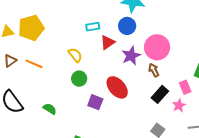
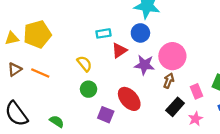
purple star: (131, 56) -> (144, 65), turned 30
brown arrow: (154, 70) -> (169, 81), turned 48
pink rectangle: (185, 87) -> (197, 91), moved

